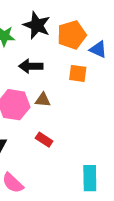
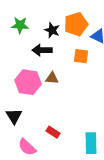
black star: (37, 25) -> (52, 30), moved, size x0.7
red rectangle: (44, 140) -> (53, 132), moved

